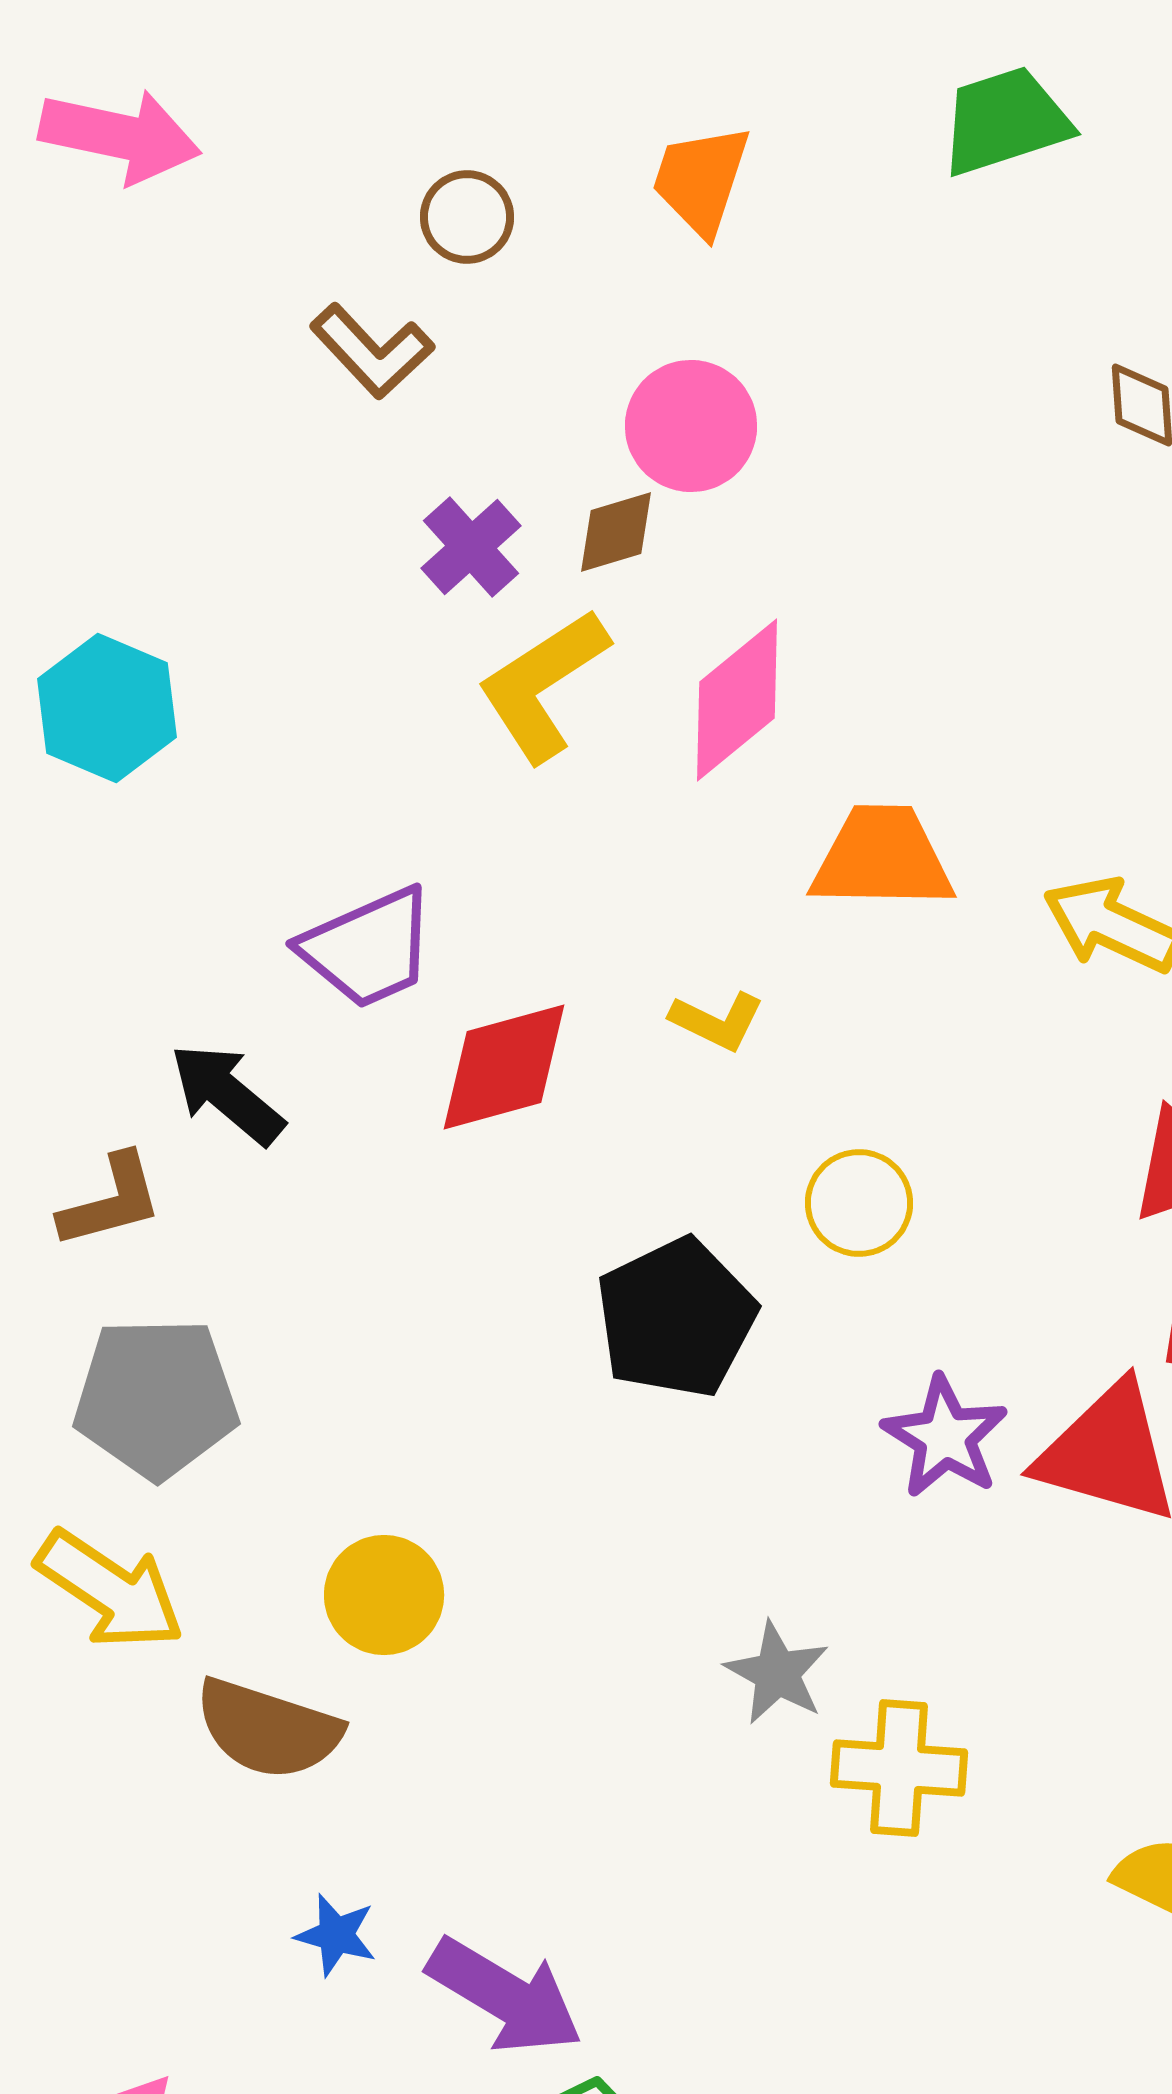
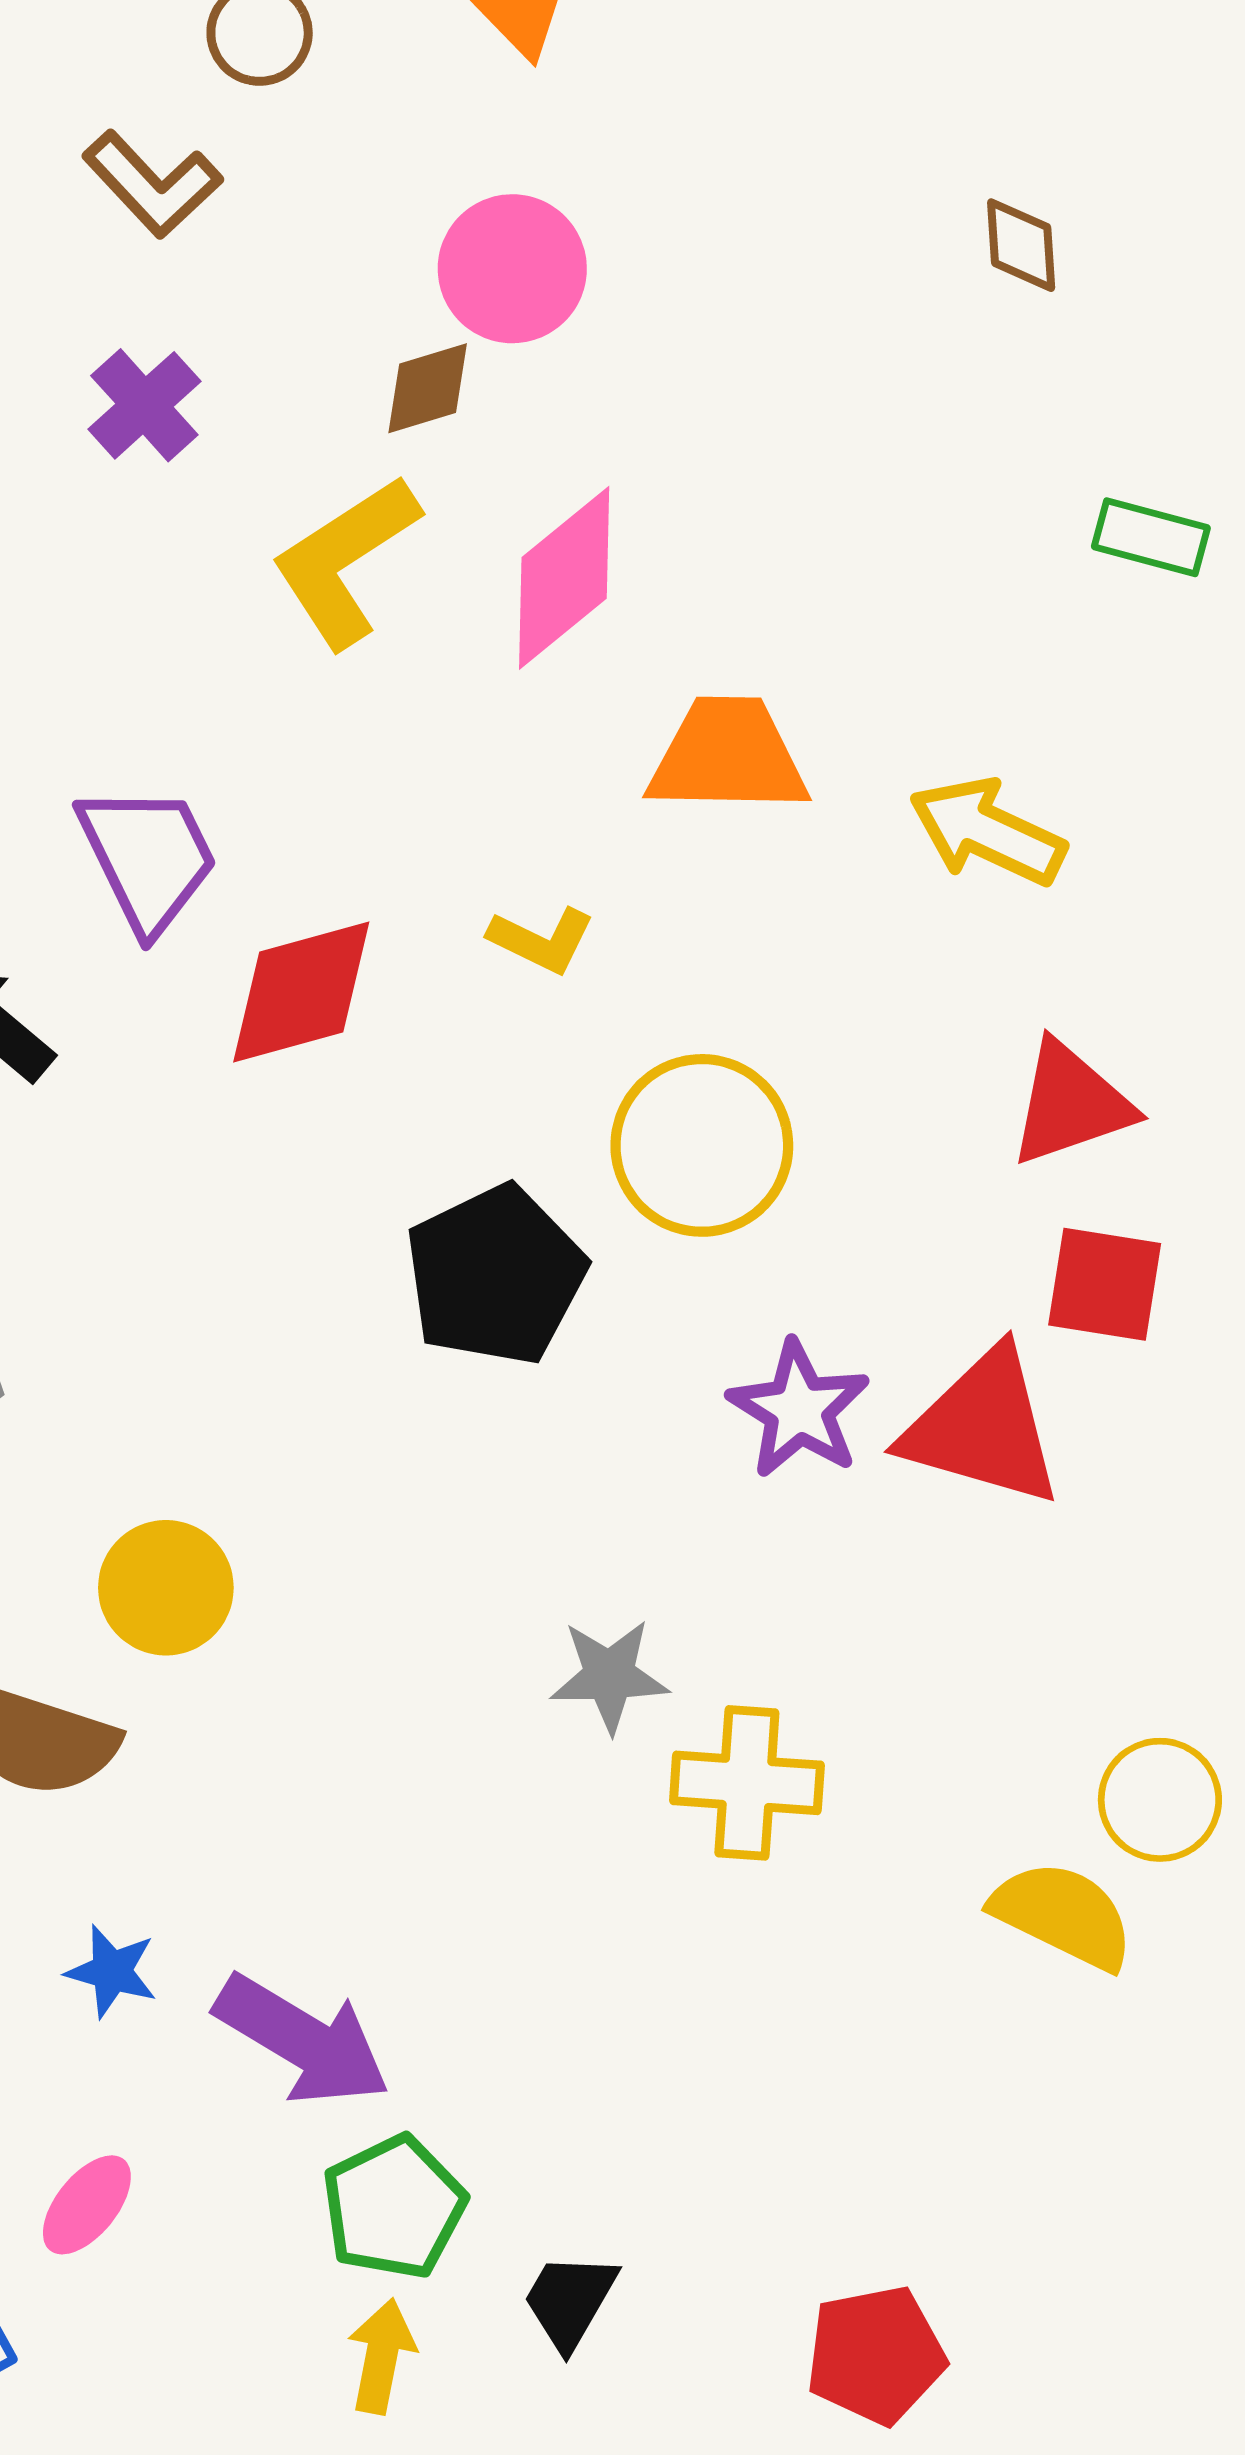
purple cross: (471, 547) -> (144, 405), moved
purple trapezoid: (368, 948) -> (148, 858), turned -92
yellow circle: (859, 1203) -> (702, 1145), size x1.5
gray star: (777, 1673) -> (609, 1676), turned -30

